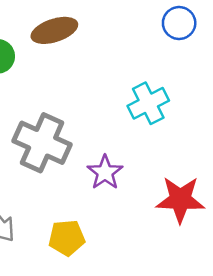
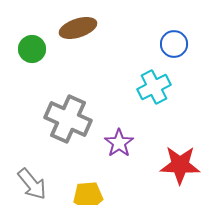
blue circle: (179, 23) -> (174, 44), moved

